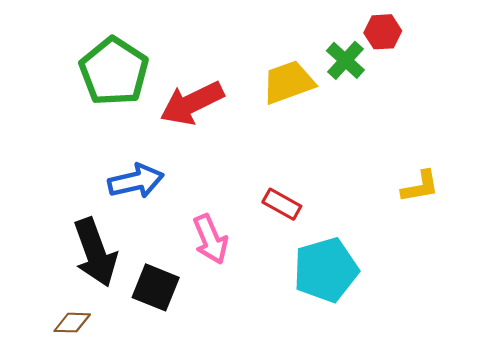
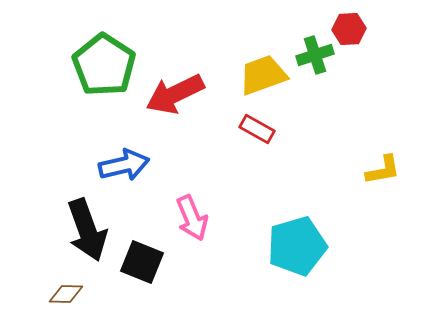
green cross: (345, 60) -> (315, 55), turned 30
red rectangle: (282, 204) -> (257, 129), moved

